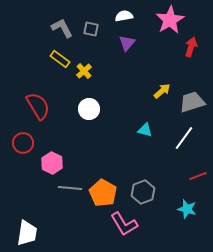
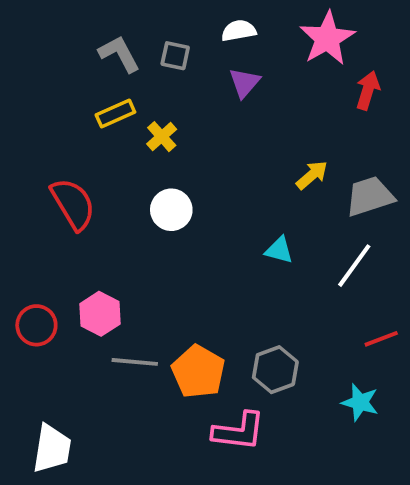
yellow rectangle: (60, 59) -> (115, 113), turned -60
red circle: (23, 143) -> (36, 325), moved
pink L-shape: (124, 224) -> (239, 431), turned -52

